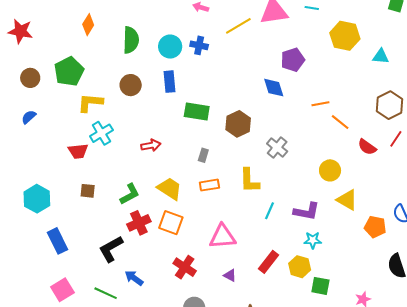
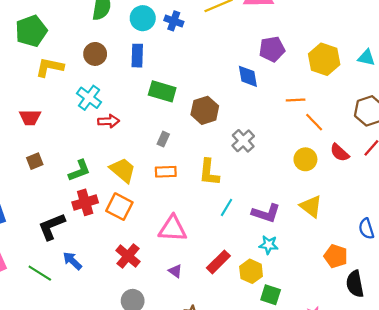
yellow hexagon: (345, 36) -> (324, 59), moved
cyan cross: (101, 133) -> (89, 98), moved, turned -30
yellow circle: (330, 170) -> (305, 159), moved
brown square: (88, 191) -> (35, 161), turned -35
orange pentagon: (375, 227) -> (336, 256), moved

